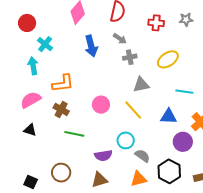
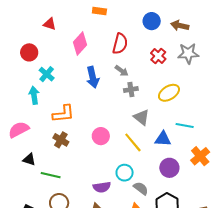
gray star: (186, 19) -> (188, 53), size x1.5
red cross: (156, 23) -> (158, 56), turned 35
gray triangle: (141, 85) -> (141, 117), turned 48
pink semicircle: (31, 100) -> (19, 130), moved
blue triangle: (169, 116) -> (163, 139), moved
green line: (74, 134) -> (51, 175), moved
purple circle: (183, 142) -> (169, 168), moved

